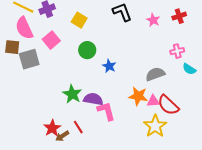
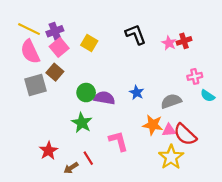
red cross: (179, 16) -> (184, 41), moved
pink square: (51, 40) -> (59, 47), moved
brown square: (12, 47) -> (55, 72), moved, turned 35
green circle: (87, 50) -> (86, 93), moved
blue star: (109, 66) -> (137, 93), moved
purple semicircle: (93, 99) -> (104, 98), moved
red star: (52, 128) -> (48, 151), moved

